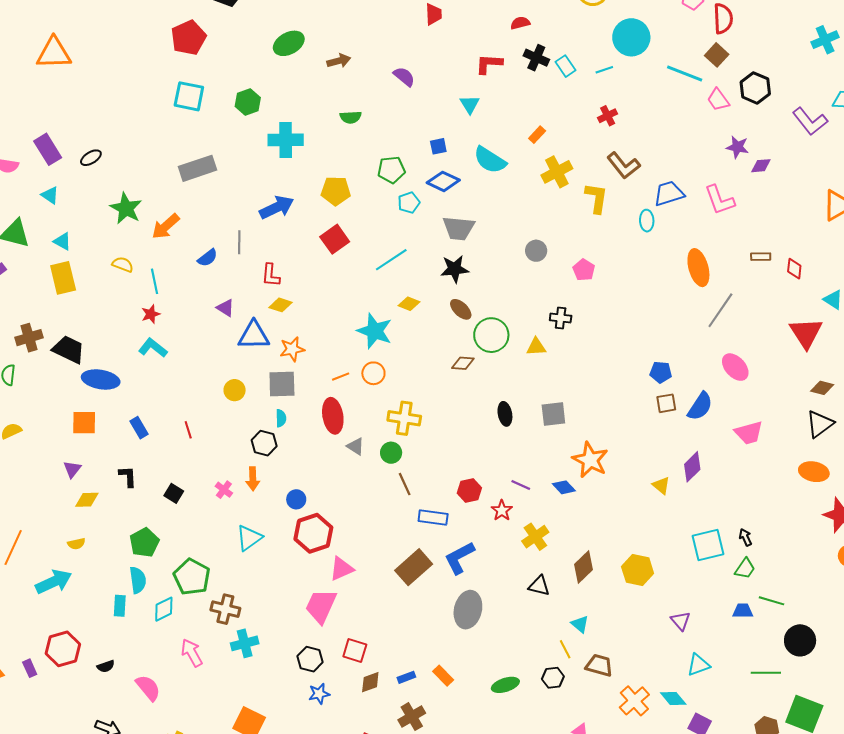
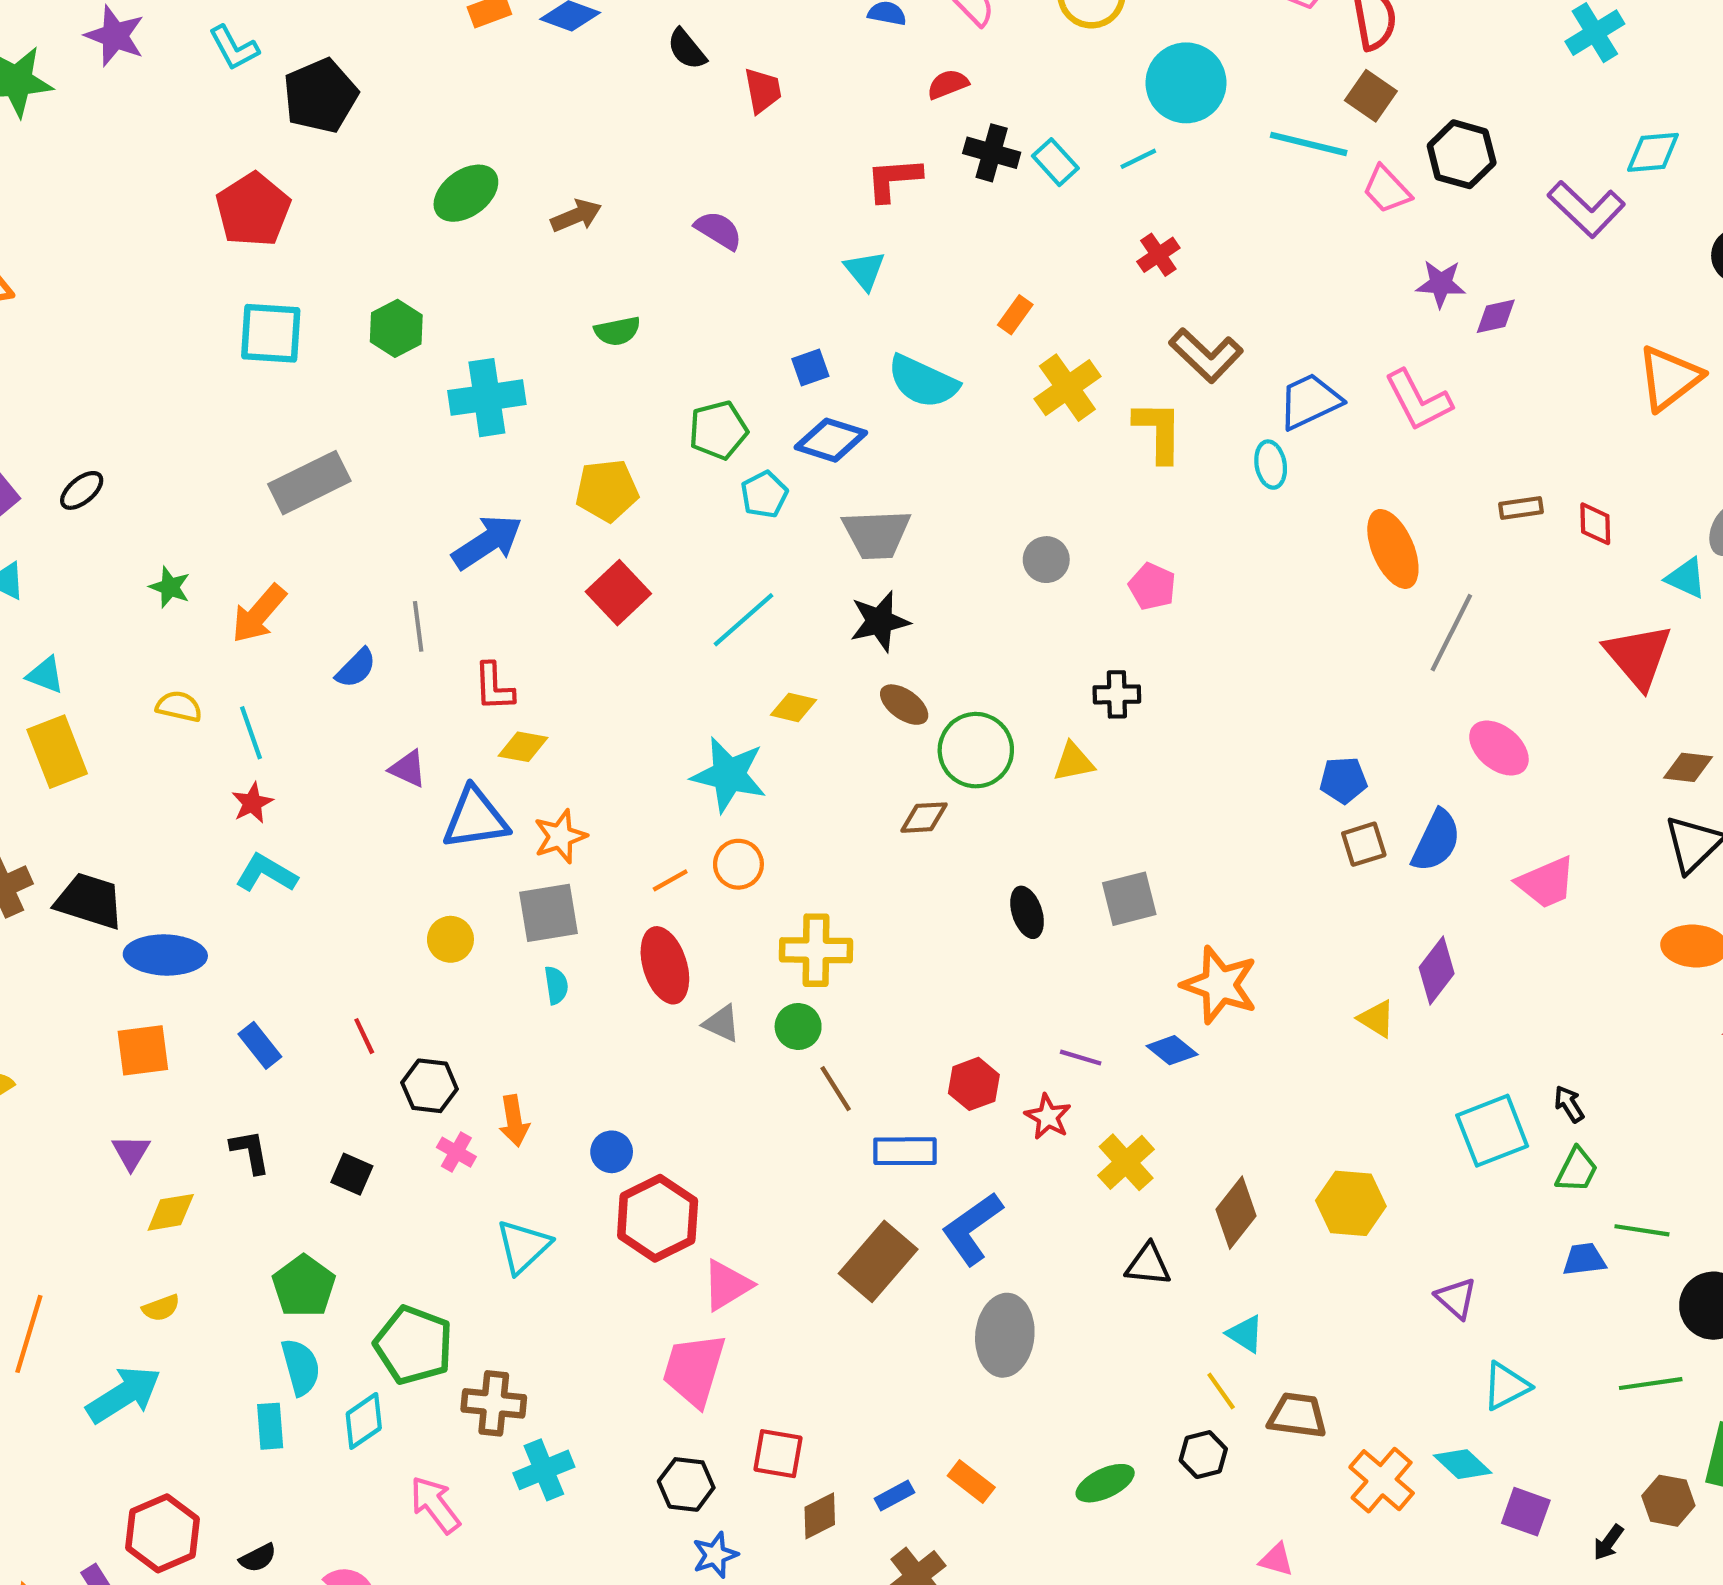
green star: (126, 208) -> (170, 587), size x0.6
black hexagon: (264, 443) -> (430, 1086), moved

